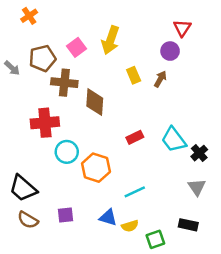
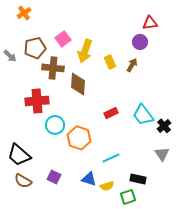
red triangle: (182, 28) -> (150, 23), turned 49
yellow arrow: (110, 40) -> (85, 51), moved
purple square: (66, 215) -> (54, 177), turned 32
black rectangle: (188, 225) -> (138, 179), moved

